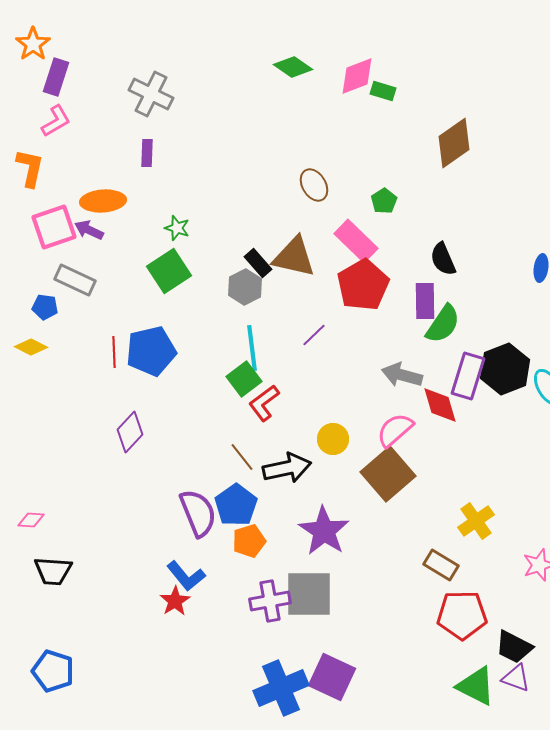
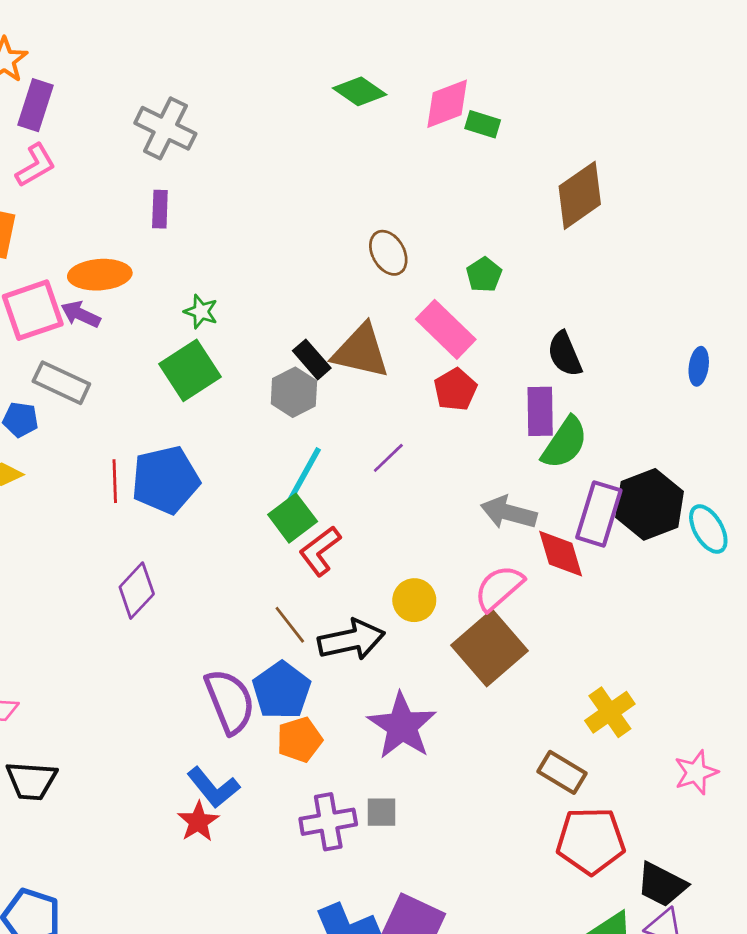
red pentagon: (363, 285) -> (455, 390), size x0.6
cyan line: (252, 348) -> (304, 476), turned 36
gray square: (309, 594) -> (381, 812), size x0.5

